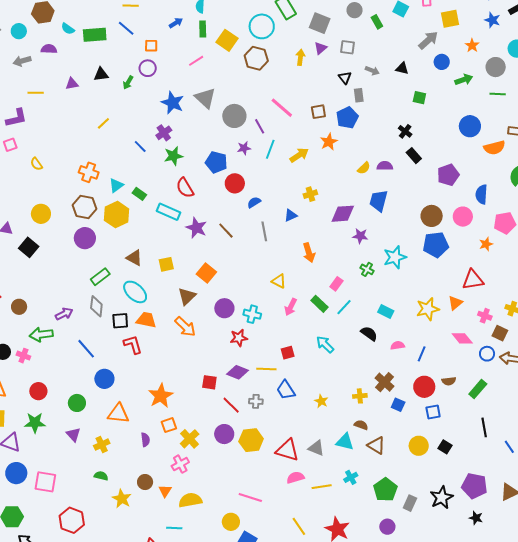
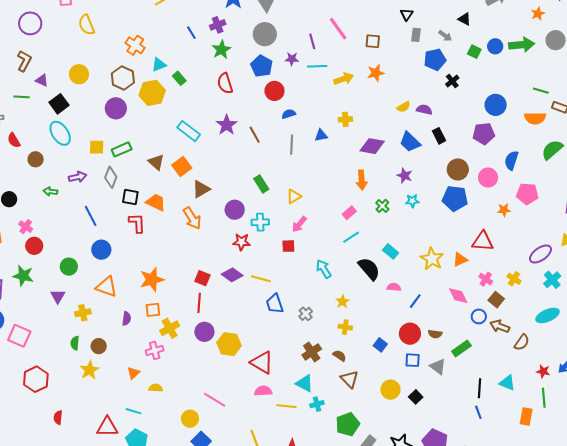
blue circle: (442, 62) -> (495, 46), moved
gray arrow: (372, 71) -> (445, 36), moved
green arrow: (464, 80) -> (522, 45), size x1.4
green line: (498, 94) -> (541, 91), moved
gray circle: (234, 116) -> (265, 34), moved
blue pentagon: (347, 118) -> (435, 60), moved
blue circle: (470, 126) -> (496, 105), moved
cyan line: (270, 149) -> (317, 66), turned 54
green star: (173, 156) -> (221, 50), turned -30
black rectangle: (414, 156) -> (439, 136), moved
yellow semicircle: (36, 164) -> (87, 25), size x1.5
blue trapezoid: (379, 201) -> (410, 142), turned -75
cyan rectangle: (169, 212) -> (189, 131), moved
purple star: (360, 236) -> (405, 176), moved
orange arrow: (309, 253) -> (362, 180), moved
cyan star: (395, 257) -> (412, 201), size x0.6
brown triangle: (134, 258) -> (156, 162), moved
yellow square: (166, 264) -> (97, 147), moved
orange square: (206, 273) -> (182, 166), moved
yellow triangle: (279, 281) -> (294, 196), turned 49
cyan ellipse: (135, 292) -> (60, 133), moved
green rectangle: (320, 304) -> (261, 184), moved
yellow star: (428, 309) -> (432, 259), turned 30
cyan cross: (252, 314) -> (260, 222), turned -30
black semicircle: (369, 334) -> (369, 269), size x1.4
green arrow: (41, 335) -> (50, 192), size x0.6
red square: (288, 353) -> (288, 246), moved
pink cross: (23, 356) -> (26, 227), moved
brown cross: (385, 382) -> (312, 352), moved
gray cross: (256, 401) -> (306, 314), moved, turned 32
yellow star: (321, 401) -> (343, 302), moved
red line: (231, 405) -> (199, 303), moved, turned 36
black line: (484, 427) -> (479, 388), moved
cyan triangle: (345, 442) -> (305, 383), moved
gray triangle: (316, 448) -> (438, 367), moved
green semicircle: (101, 476) -> (75, 343), turned -112
brown circle: (145, 482) -> (99, 346), moved
yellow semicircle: (190, 500) -> (156, 388), size x0.6

